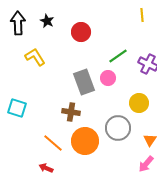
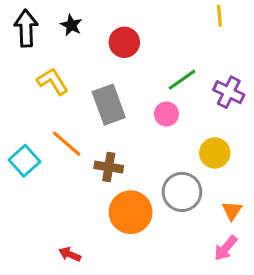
gray rectangle: (84, 82) -> (109, 105), moved
cyan square: (17, 108) -> (25, 161), turned 30
orange line: (53, 143) -> (67, 144), moved

